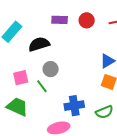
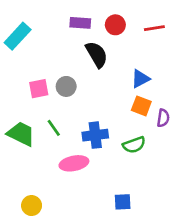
black semicircle: (39, 44) -> (97, 54), moved, turned 75
pink square: (21, 78) -> (39, 89), moved
green line: (42, 86) -> (54, 128), moved

